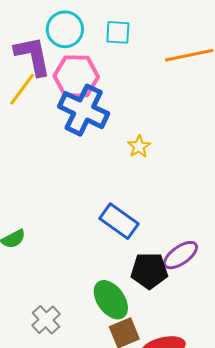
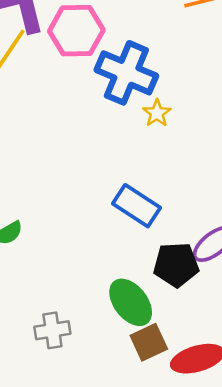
blue cross: (84, 110) -> (126, 73), moved
gray cross: (46, 320) -> (52, 330), turned 36

